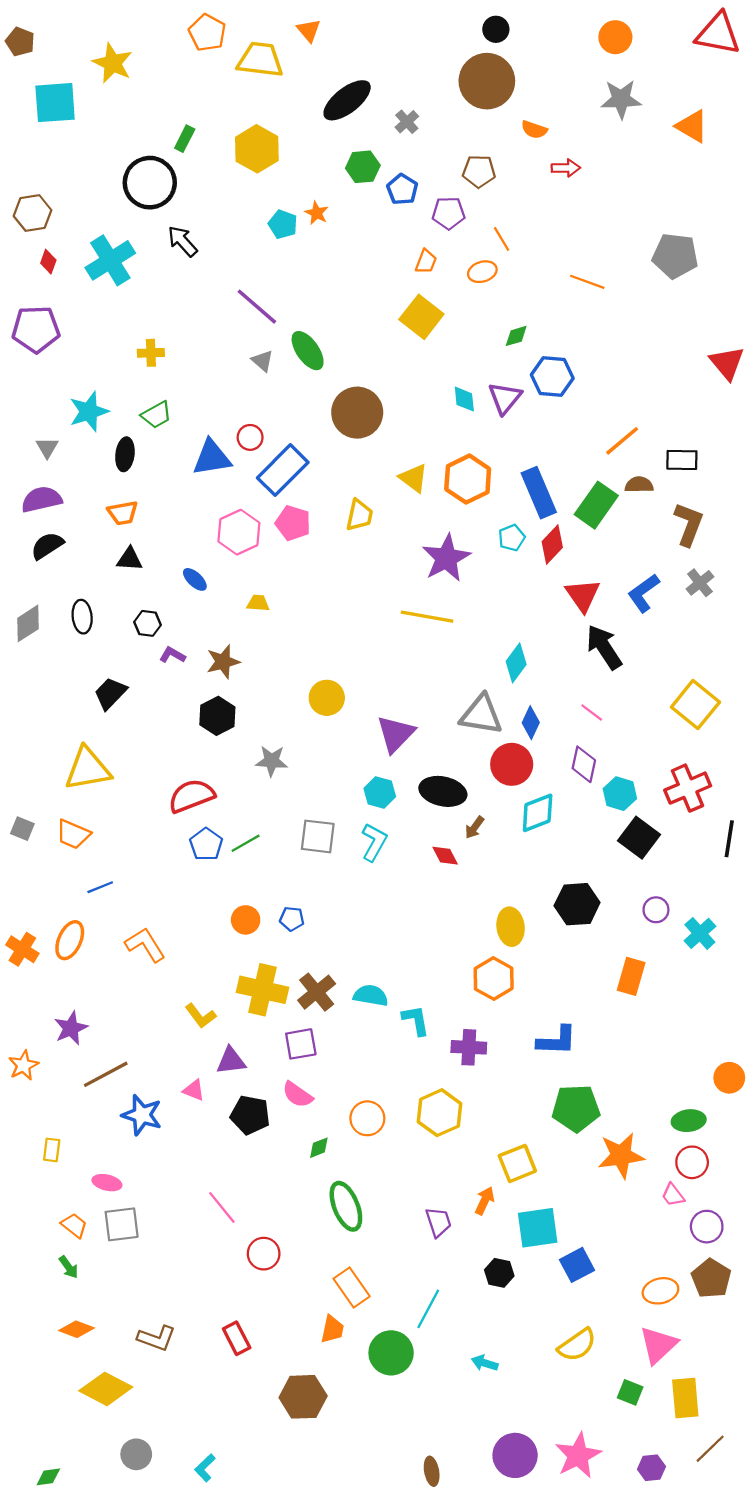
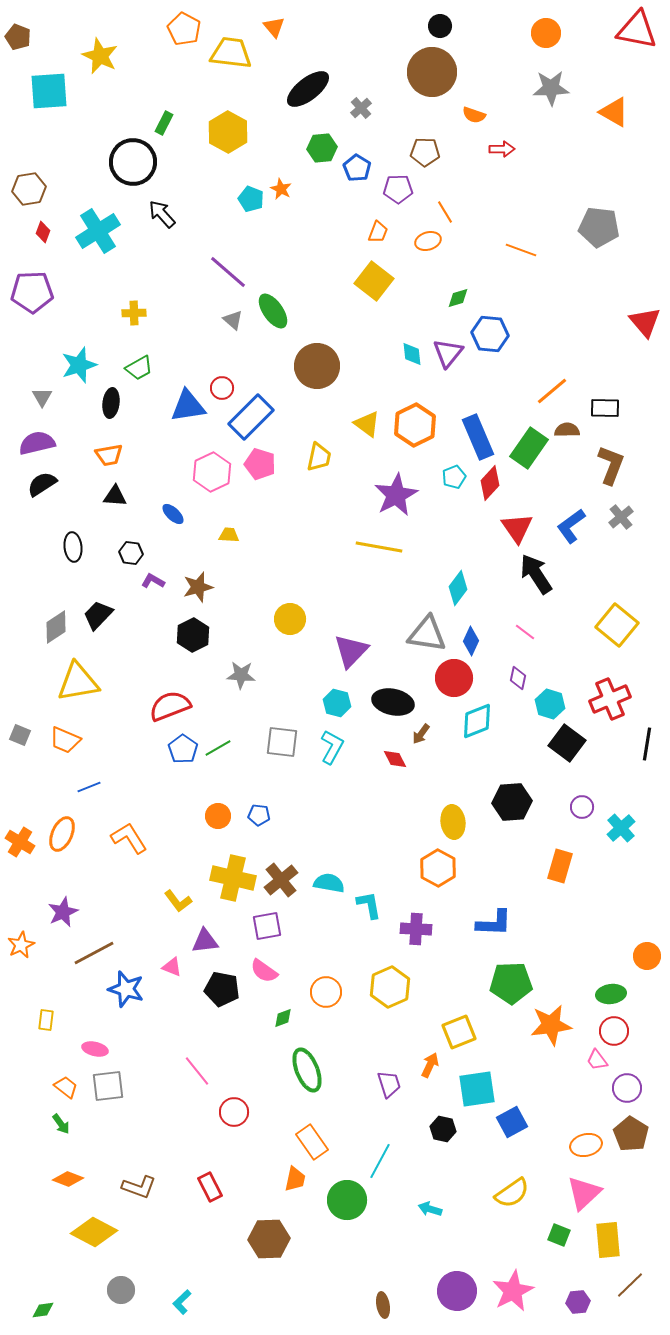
gray diamond: (28, 623) -> (56, 627), moved
purple diamond: (584, 764) -> (518, 678), size x0.7

